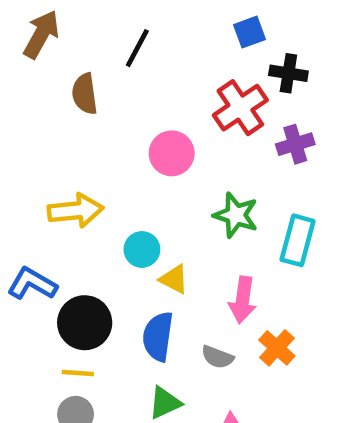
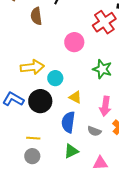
cyan circle: (142, 249) -> (55, 78), moved
black circle: (85, 323) -> (40, 101), moved

